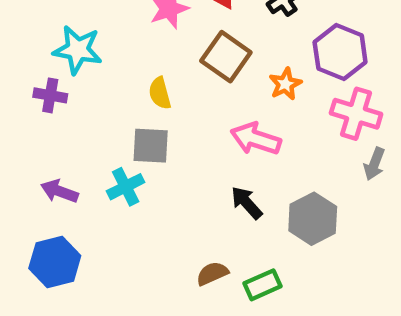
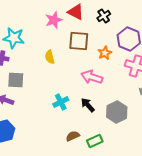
brown square: (226, 57) -> (79, 41), turned -30
gray square: (151, 146) -> (16, 80), moved
cyan cross: (126, 187) -> (61, 102), moved

